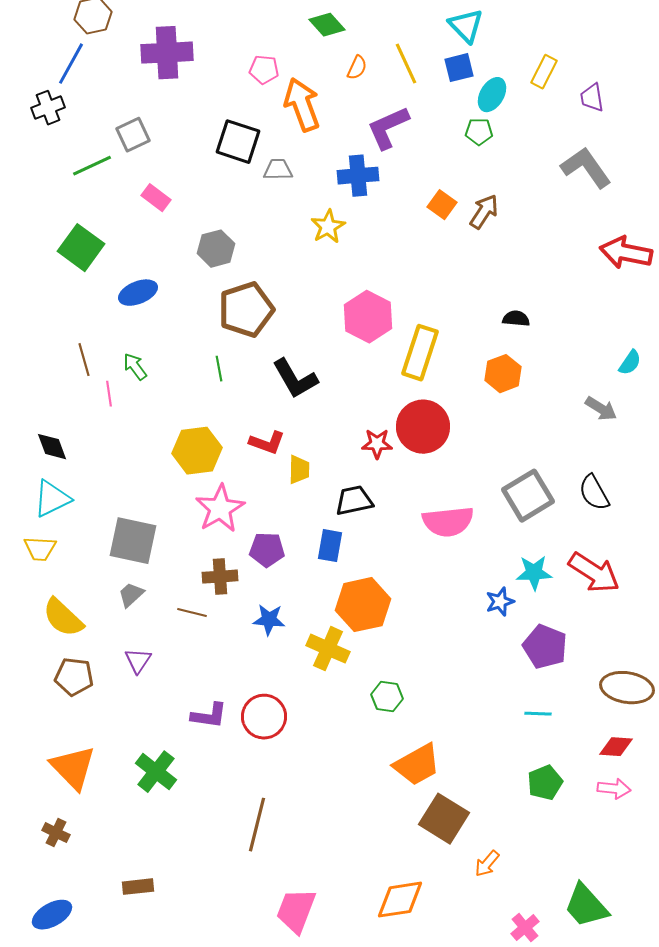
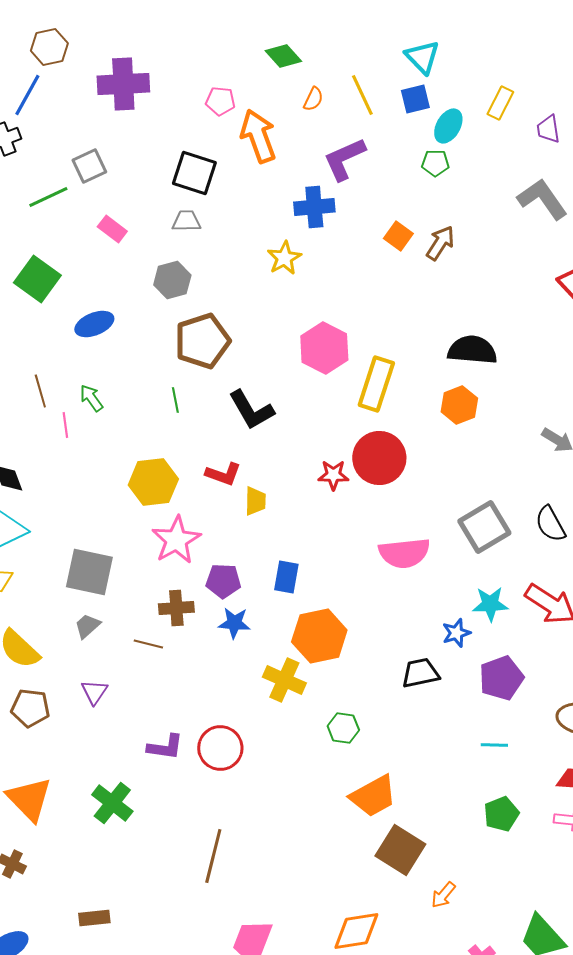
gray trapezoid: (278, 170) -> (186, 221), moved
black semicircle: (516, 319) -> (472, 350), size x1.8
black trapezoid: (354, 501) -> (420, 673), moved
blue star: (269, 620) -> (234, 623), moved
purple pentagon: (545, 647) -> (501, 678), turned 30

